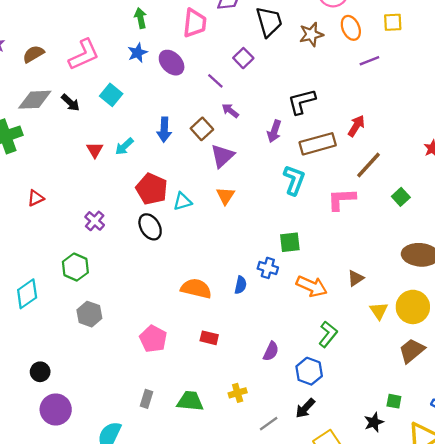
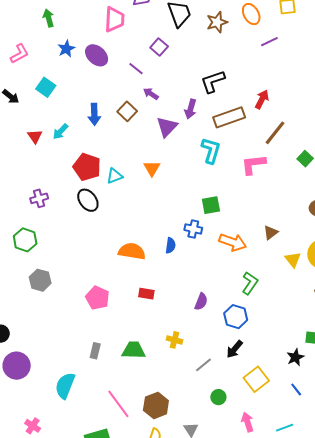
green arrow: (141, 18) -> (49, 18), moved
pink L-shape: (84, 55) -> (19, 54), size x0.7
purple triangle: (222, 156) -> (167, 127), moved
purple cross: (95, 221) -> (39, 198), turned 36
yellow cross: (238, 393) -> (174, 340), turned 35

